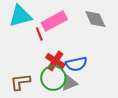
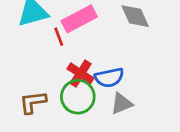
gray triangle: (69, 83) -> (122, 104), moved

